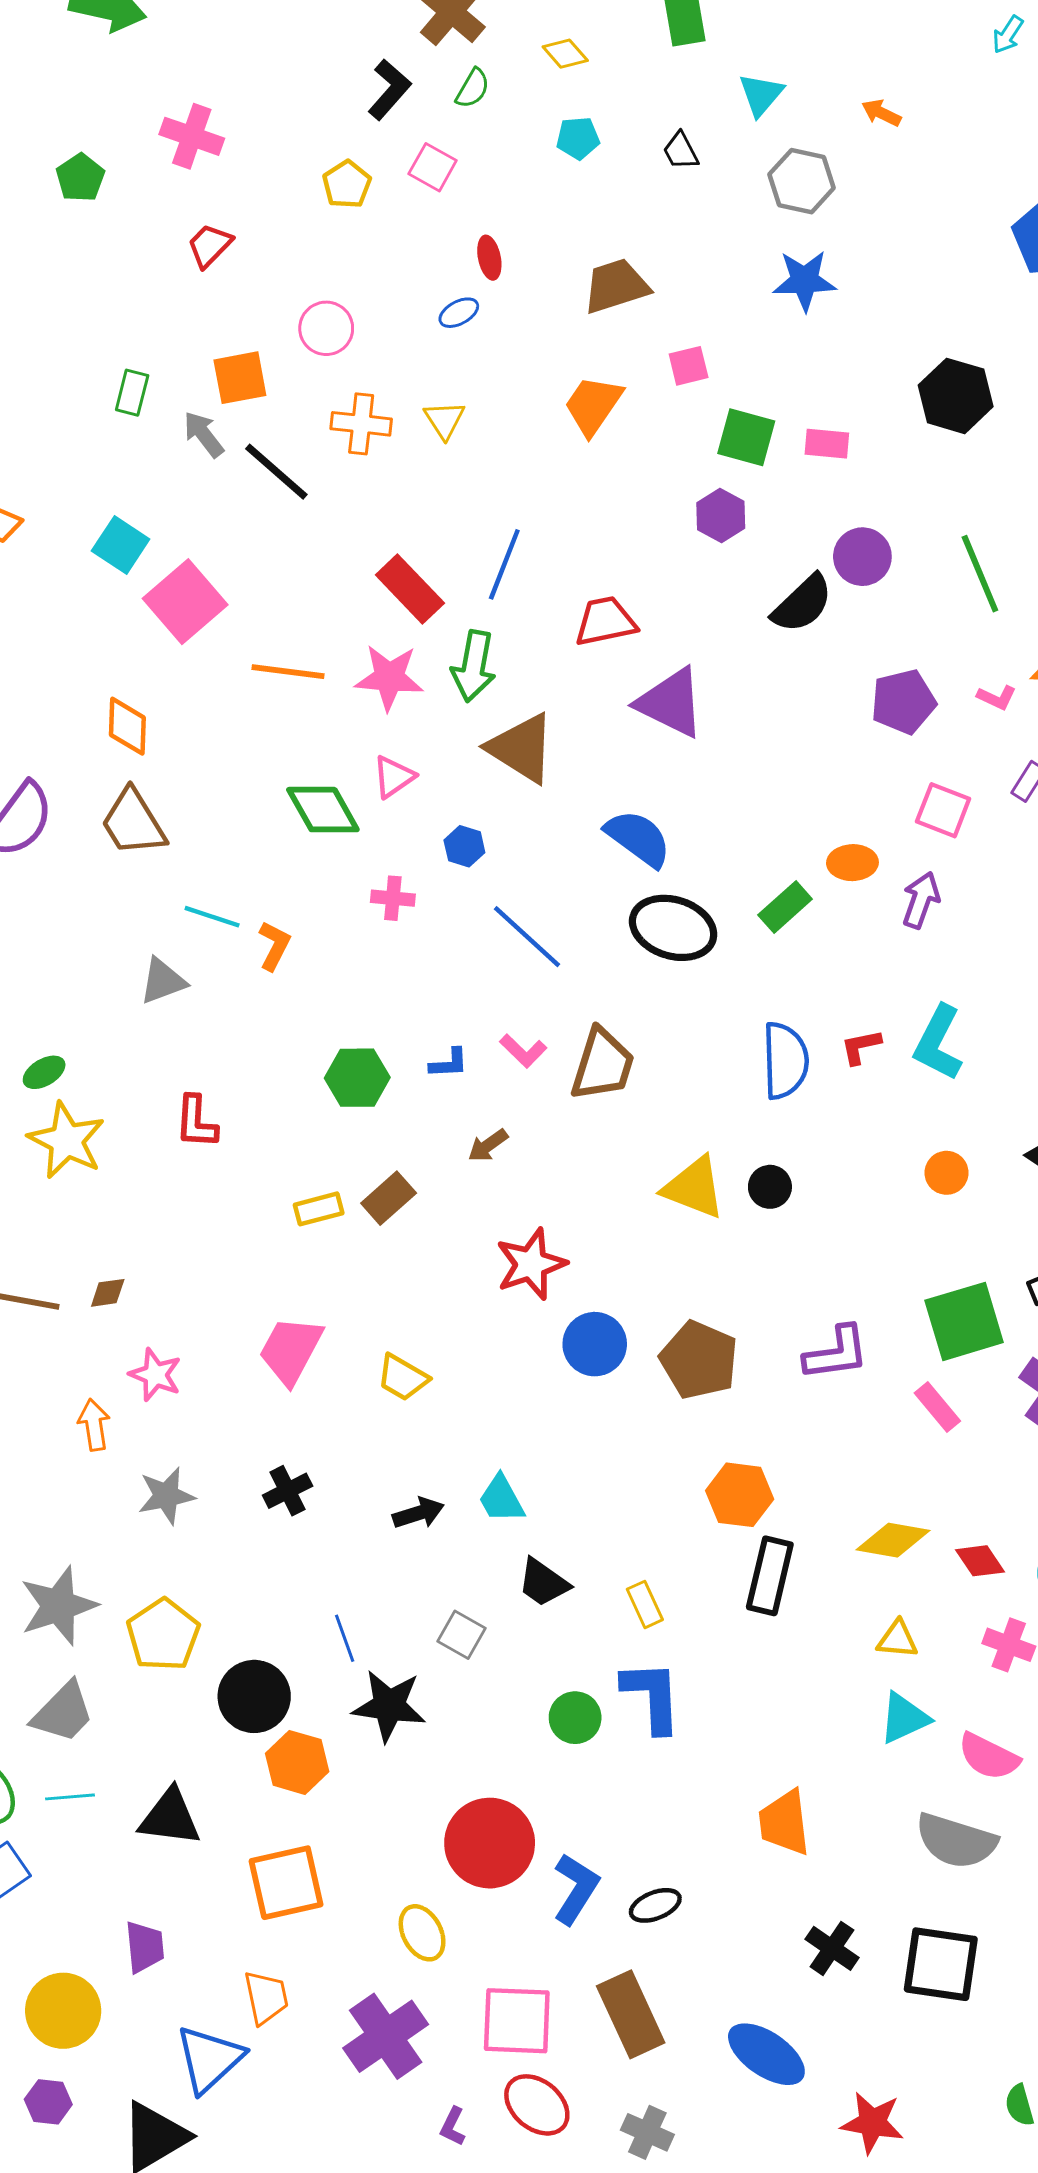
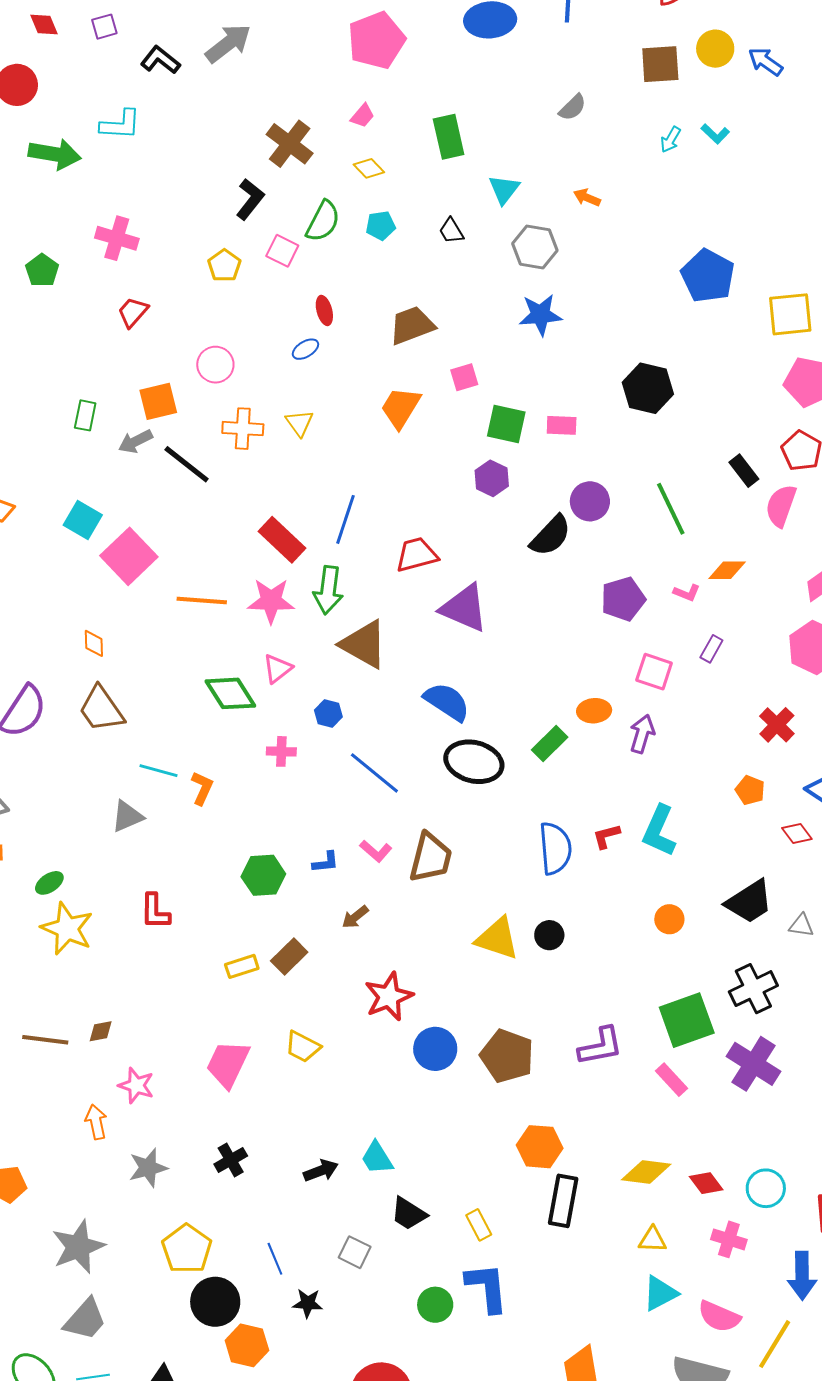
green semicircle: (473, 88) -> (323, 221), moved, size x1.5
gray arrow: (204, 434) -> (135, 441), turned -76
orange diamond: (127, 726) -> (94, 643), size x0.7
yellow trapezoid: (403, 1378) -> (303, 1047), moved
yellow pentagon: (163, 1635) -> (187, 1249), moved
black star: (389, 1706) -> (308, 1303), size x0.6

